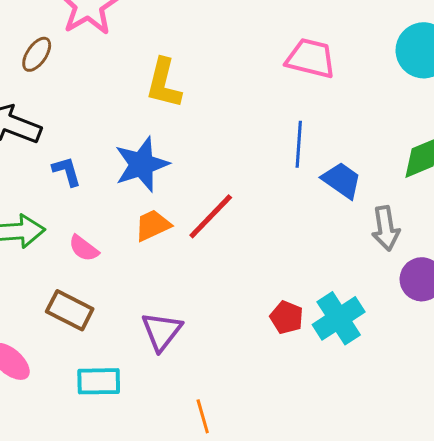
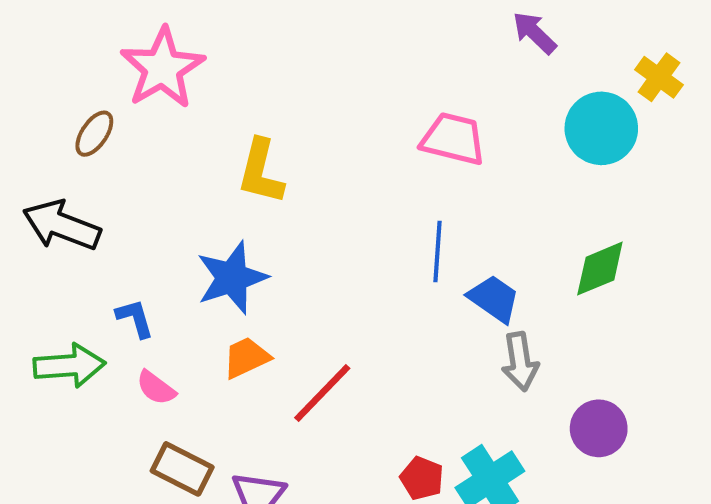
blue L-shape: (67, 171) -> (135, 318), moved
red line: (211, 216) -> (322, 393), moved
gray arrow: (386, 228) -> (520, 362), moved
brown rectangle: (70, 310) -> (182, 469), moved

